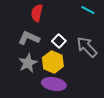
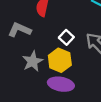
gray L-shape: (29, 38) -> (20, 30), moved

